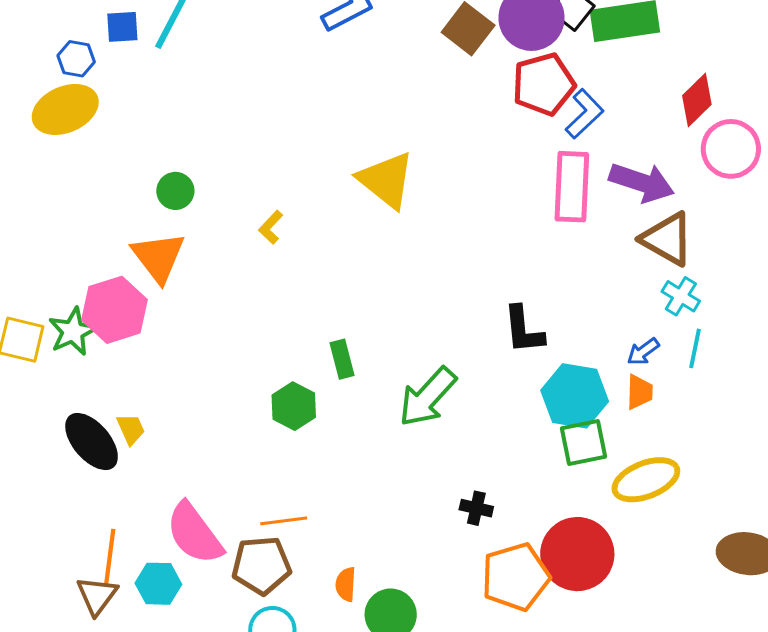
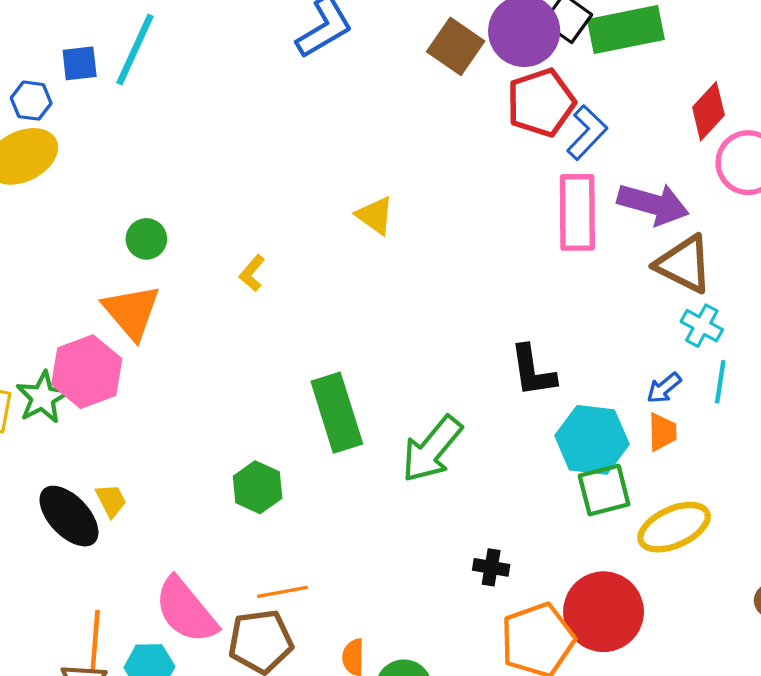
yellow triangle: (386, 180) -> (375, 215), size x0.6
green rectangle: (342, 359) -> (337, 413), size x1.8
green hexagon: (294, 406) -> (258, 487), moved

